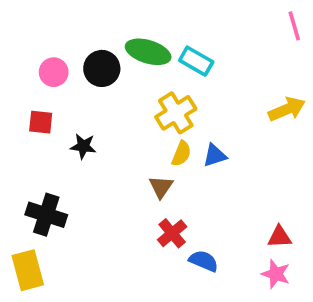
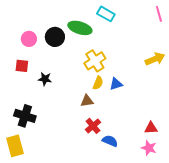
cyan rectangle: (196, 61) -> (106, 14), moved
brown triangle: (161, 187) -> (87, 101), turned 48

